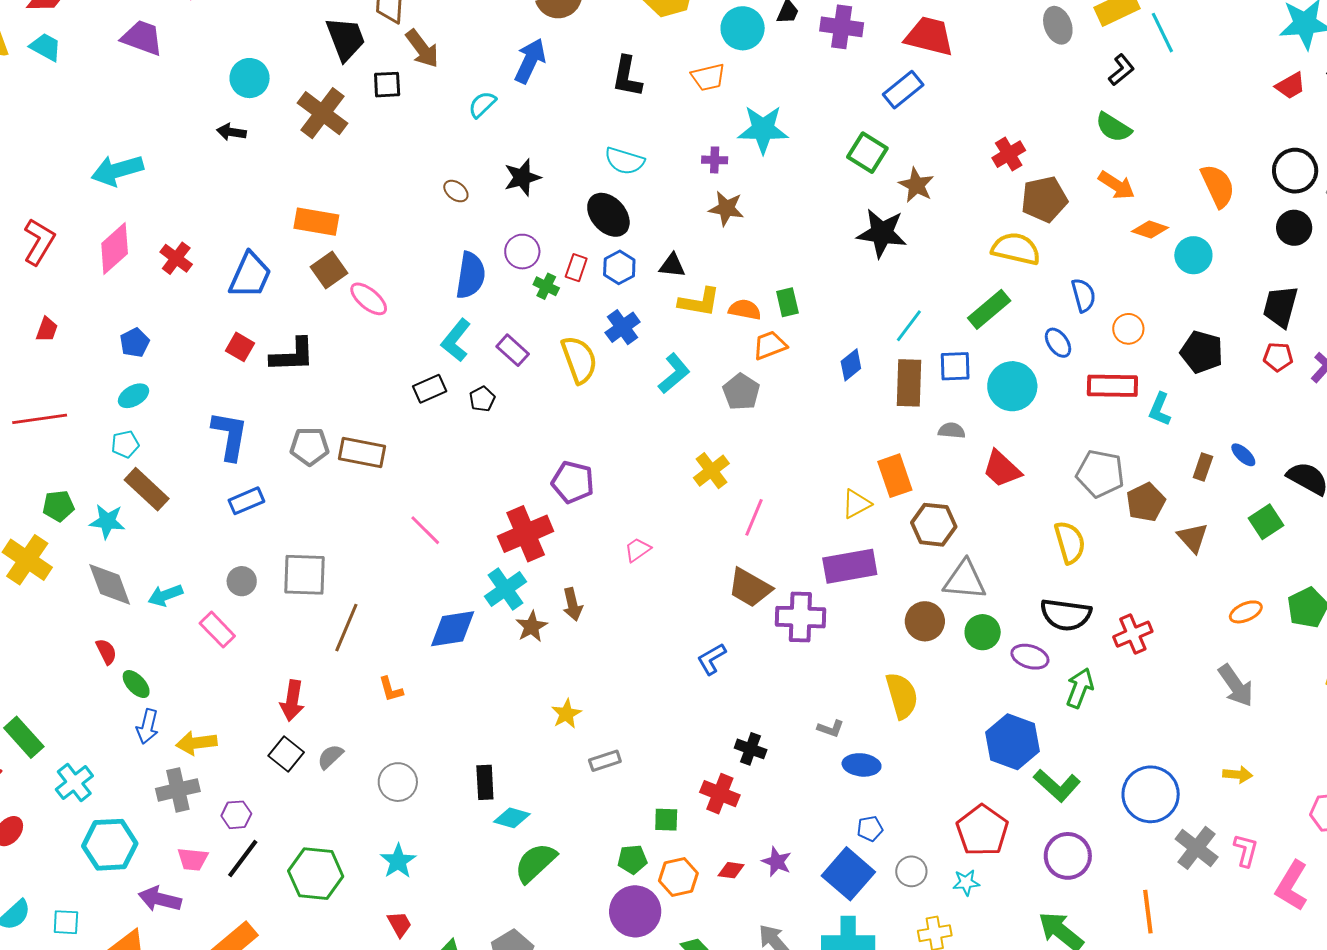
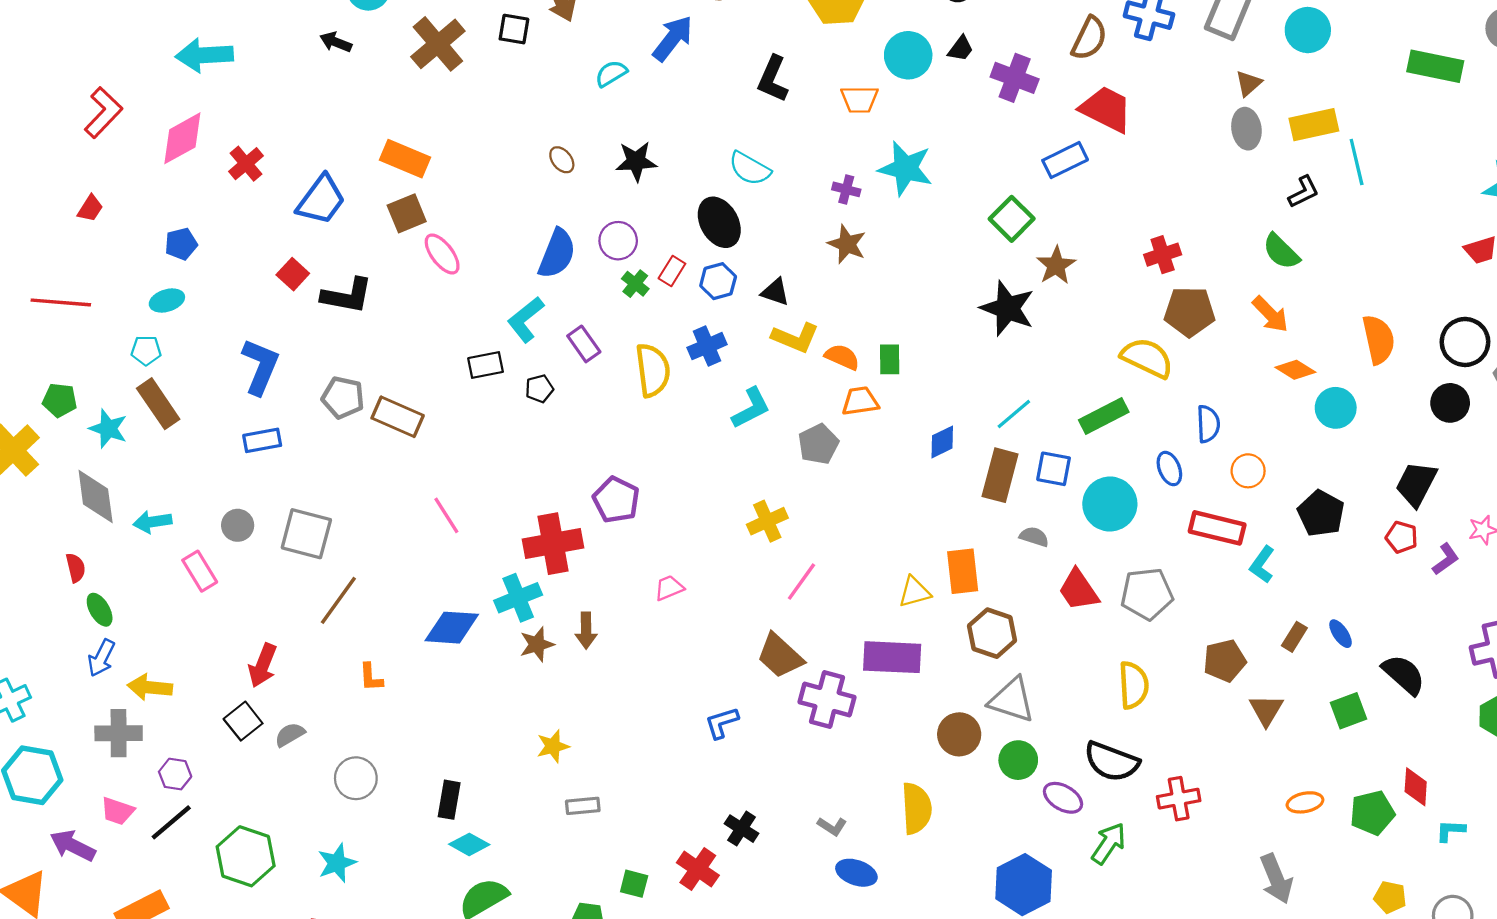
gray pentagon: (1100, 474) -> (1147, 594), moved, turned -30

